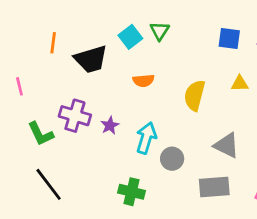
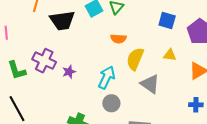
orange semicircle: (143, 81) -> (118, 39), moved
cyan arrow: (146, 138) -> (107, 77), moved
gray triangle: (227, 145) -> (150, 84), moved

